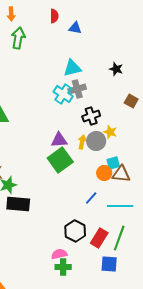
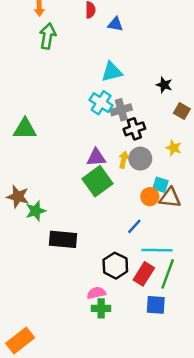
black star: (116, 69) -> (164, 85), moved
gray cross: (77, 89) -> (121, 110), moved
yellow star: (110, 132) -> (174, 148), moved
cyan square: (113, 163) -> (161, 185), turned 32
black rectangle: (18, 204) -> (63, 239), moved
cyan line: (120, 206) -> (157, 250), moved

